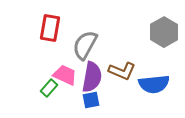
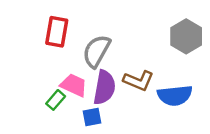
blue square: (91, 100) -> (92, 117), moved

